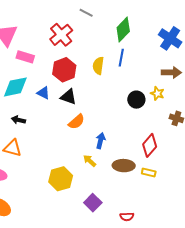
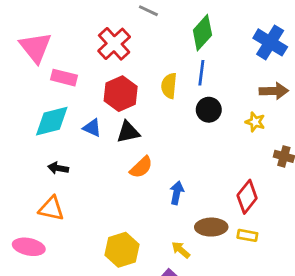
black triangle: (68, 97) -> (128, 132), turned -30
black circle: (136, 100) -> (209, 110), moved
yellow arrow: (90, 161) -> (181, 250), moved

